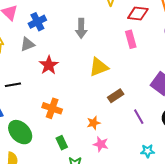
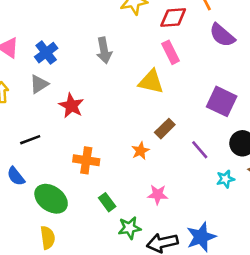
yellow triangle: (99, 67) -> (151, 82), moved, turned 45
orange star: (94, 123) -> (140, 151), moved
cyan star: (148, 151) -> (225, 179), moved

